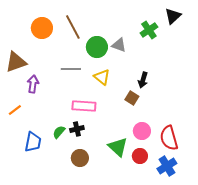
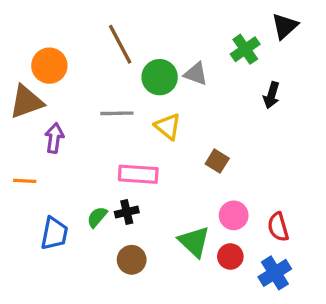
orange circle: (42, 28) -> (49, 66), moved
black arrow: (143, 80) -> (271, 95), moved
orange line: (15, 110) -> (25, 181), turned 40
red semicircle: (169, 138) -> (278, 227), size x0.7

